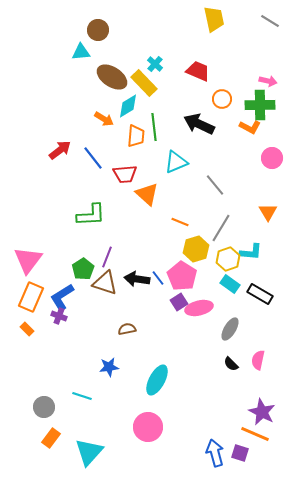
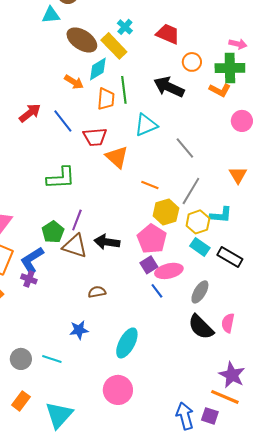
blue line: (158, 278) -> (157, 291), moved
black semicircle: (231, 364) -> (201, 327), size x1.8
gray circle: (44, 407) -> (21, 359), moved

